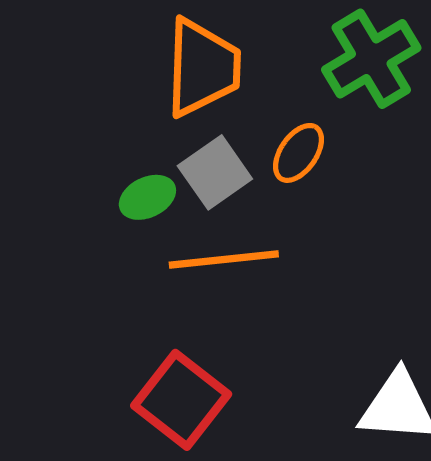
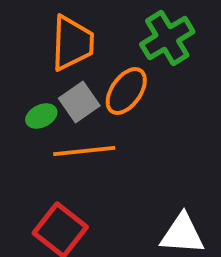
orange ellipse: (298, 153) -> (126, 91), size x1.4

